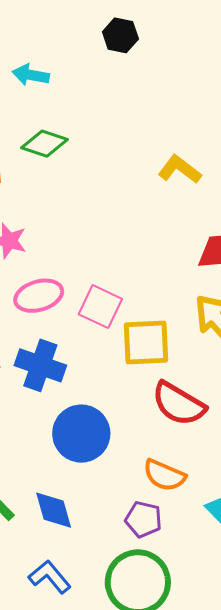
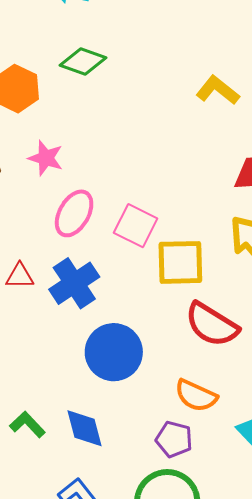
pink ellipse: (39, 296) -> (74, 213), turned -45
blue cross: (40, 365) -> (74, 283), turned 36

